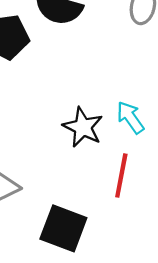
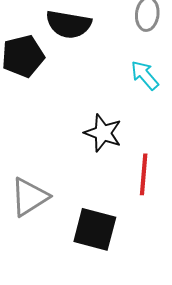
cyan arrow: (130, 117) -> (145, 75), moved

